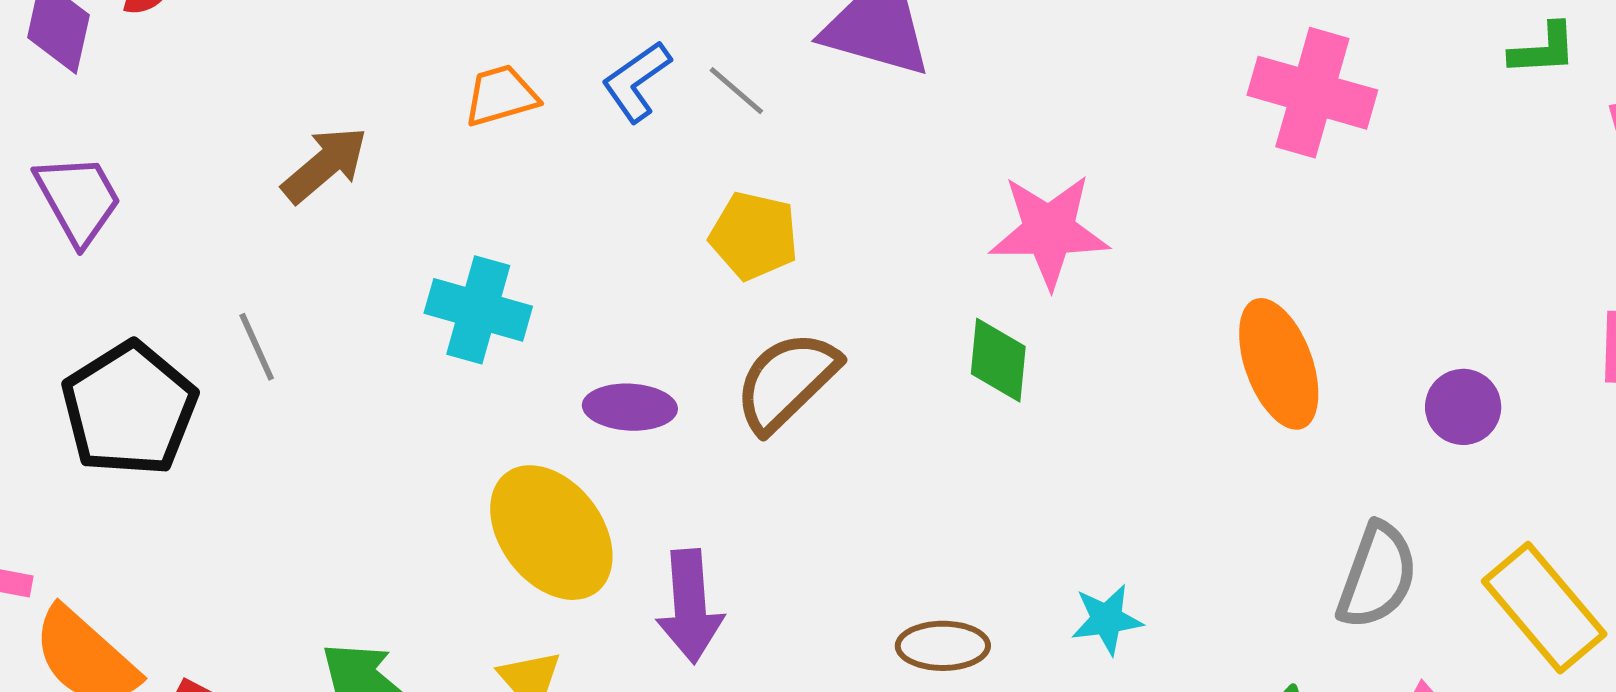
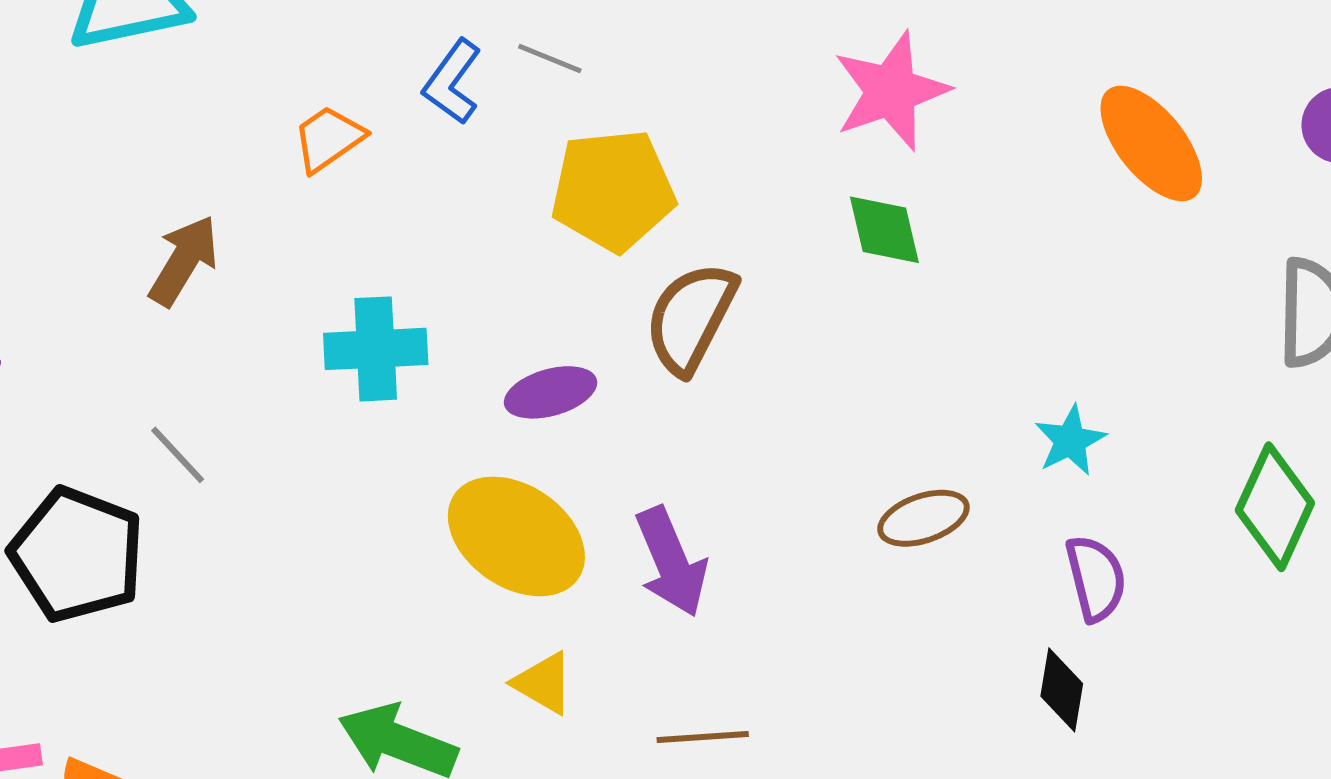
yellow pentagon: (754, 236) -> (613, 190), size x1.4

